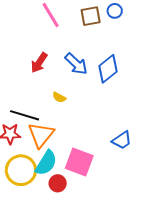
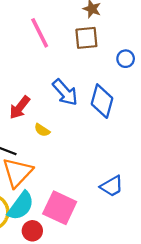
blue circle: (115, 11) -> (126, 59), moved
red arrow: (39, 63) -> (20, 108), moved
blue diamond: (108, 69) -> (102, 101), turned -40

